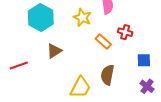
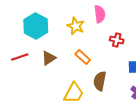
orange rectangle: (103, 41) -> (83, 57), moved
red line: (19, 65) -> (20, 57), moved

